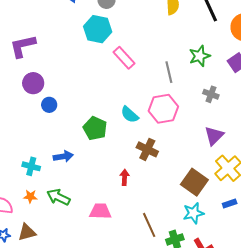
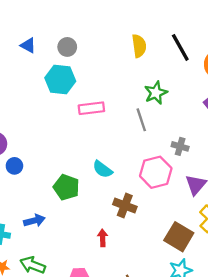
green star: (200, 56) -> (156, 93), moved
pink rectangle: (124, 58) -> (91, 108), turned -50
gray cross: (211, 94) -> (180, 146), moved
pink hexagon: (163, 109) -> (156, 172), moved

